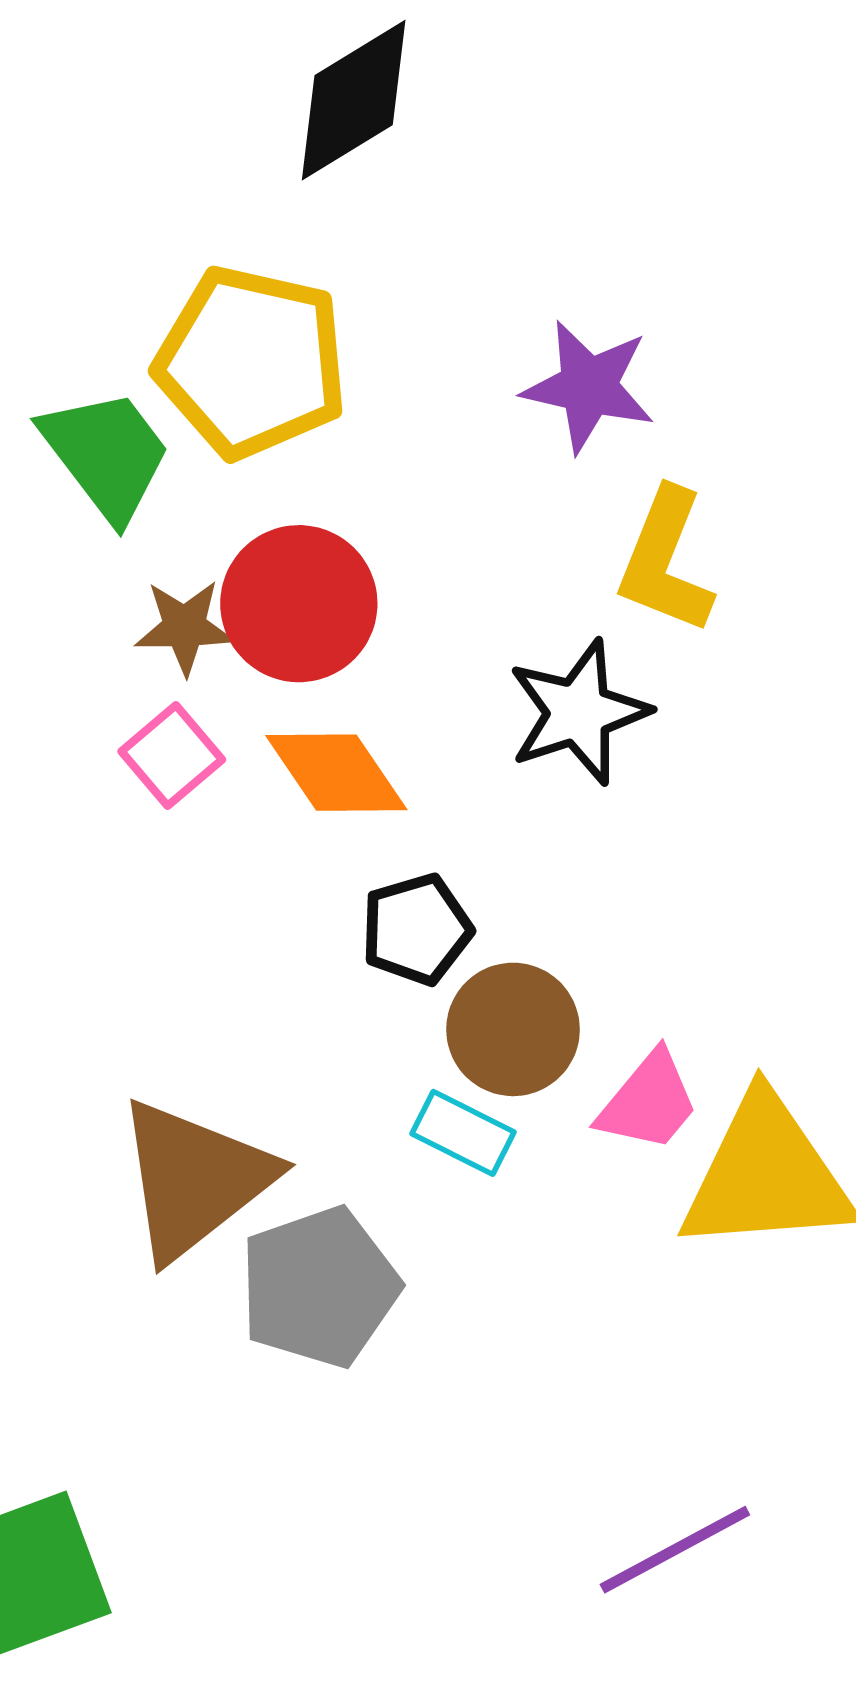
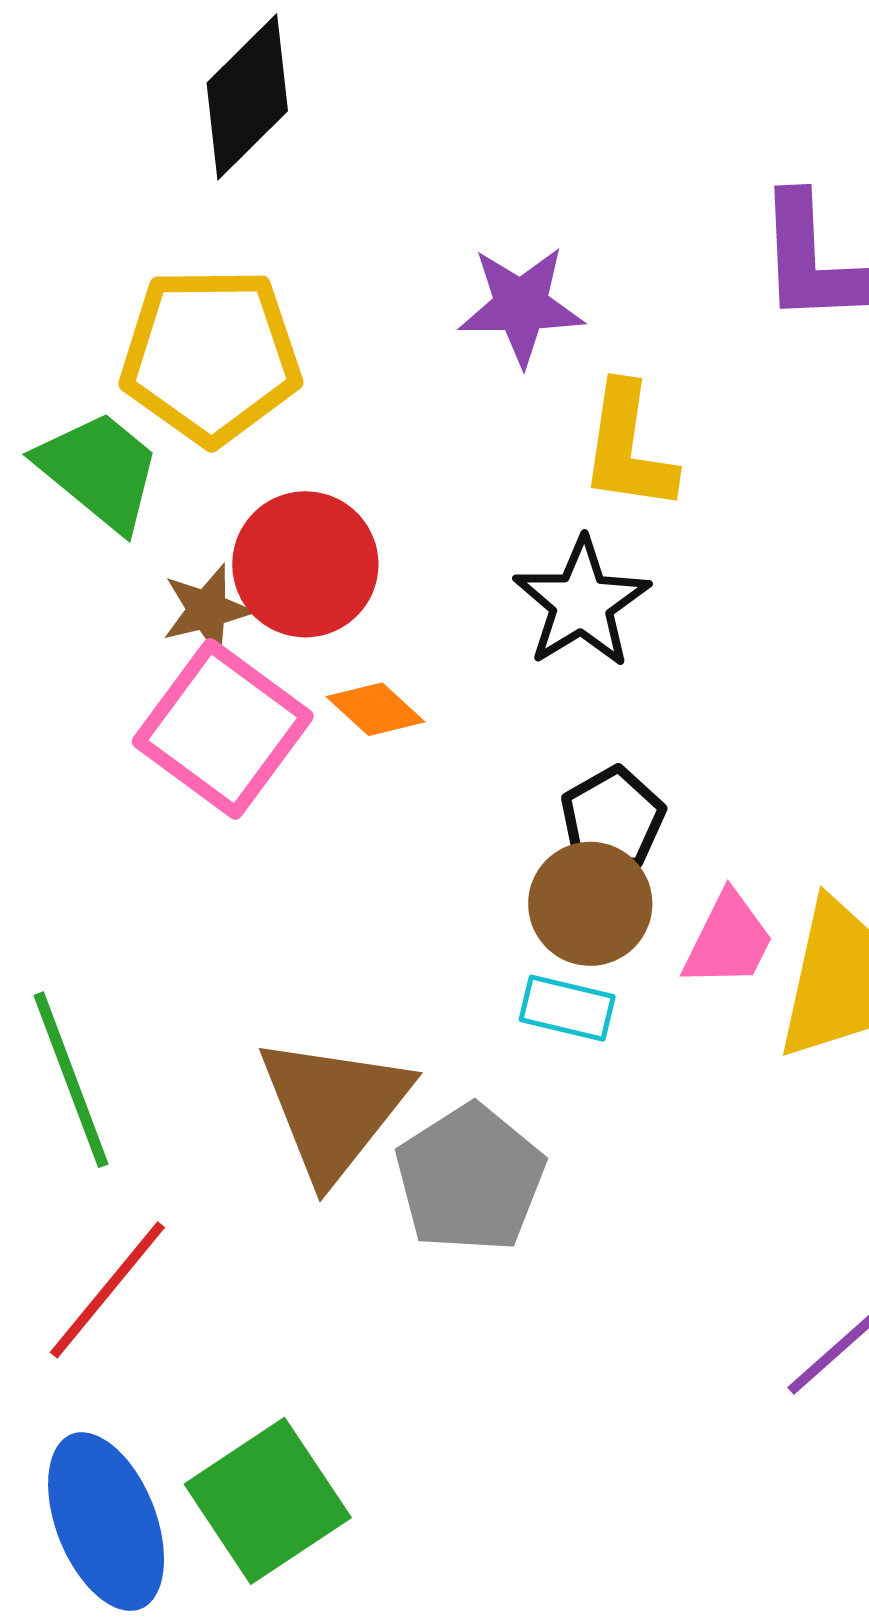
pink square: (172, 755) -> (223, 729), size x1.8
orange diamond: (336, 773) -> (375, 709), size x0.7
black pentagon: (417, 929) -> (613, 819), moved

